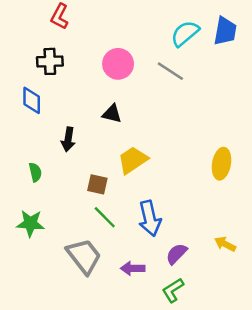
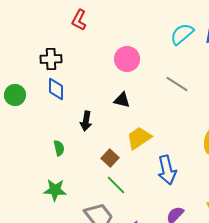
black cross: (50, 61) -> (51, 59), moved
gray line: (170, 71) -> (177, 84), moved
brown square: (97, 184) -> (110, 158), turned 30
blue arrow: (150, 218) -> (167, 170), moved

